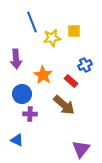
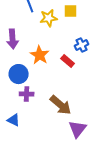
brown arrow: (64, 105) -> (61, 105), moved

